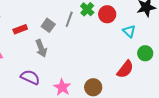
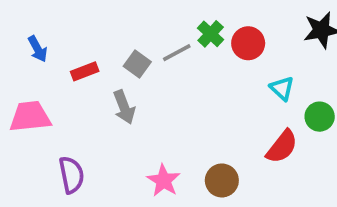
gray line: (69, 19) -> (177, 53), turned 42
cyan triangle: (129, 31) -> (282, 88), moved
purple semicircle: (30, 77) -> (71, 175), moved, turned 54

